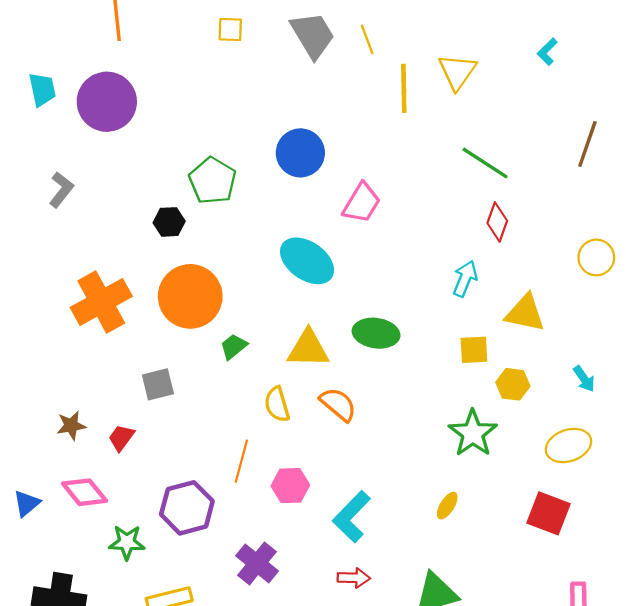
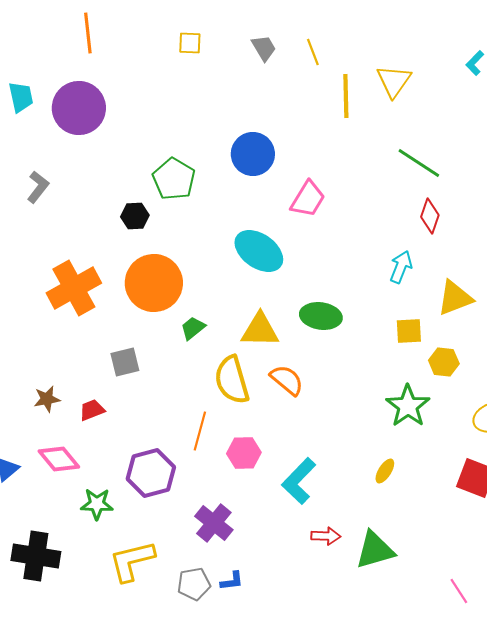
gray trapezoid: (313, 35) -> (264, 48), size x0.6
yellow triangle: (525, 313) -> (455, 298), turned -33
yellow semicircle: (277, 404) -> (232, 380), size x1.5
red trapezoid: (121, 438) -> (92, 410), turned 32
red arrow: (354, 578) -> (326, 536), moved

